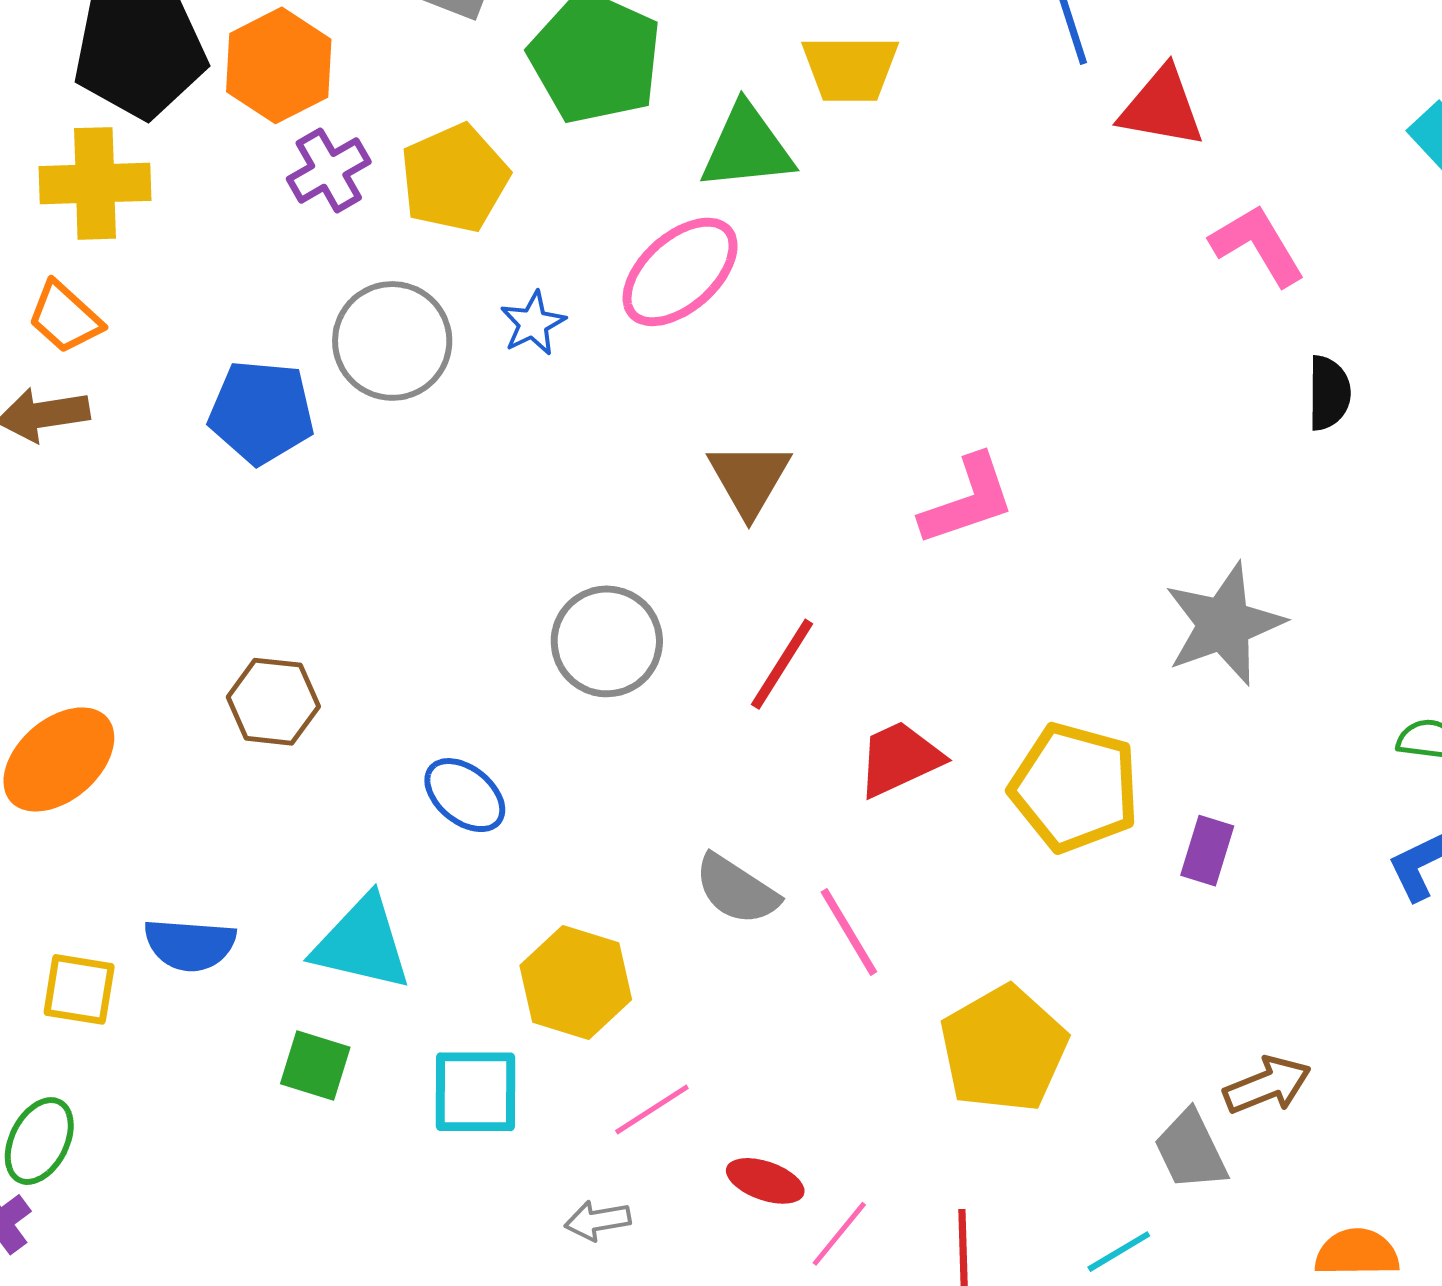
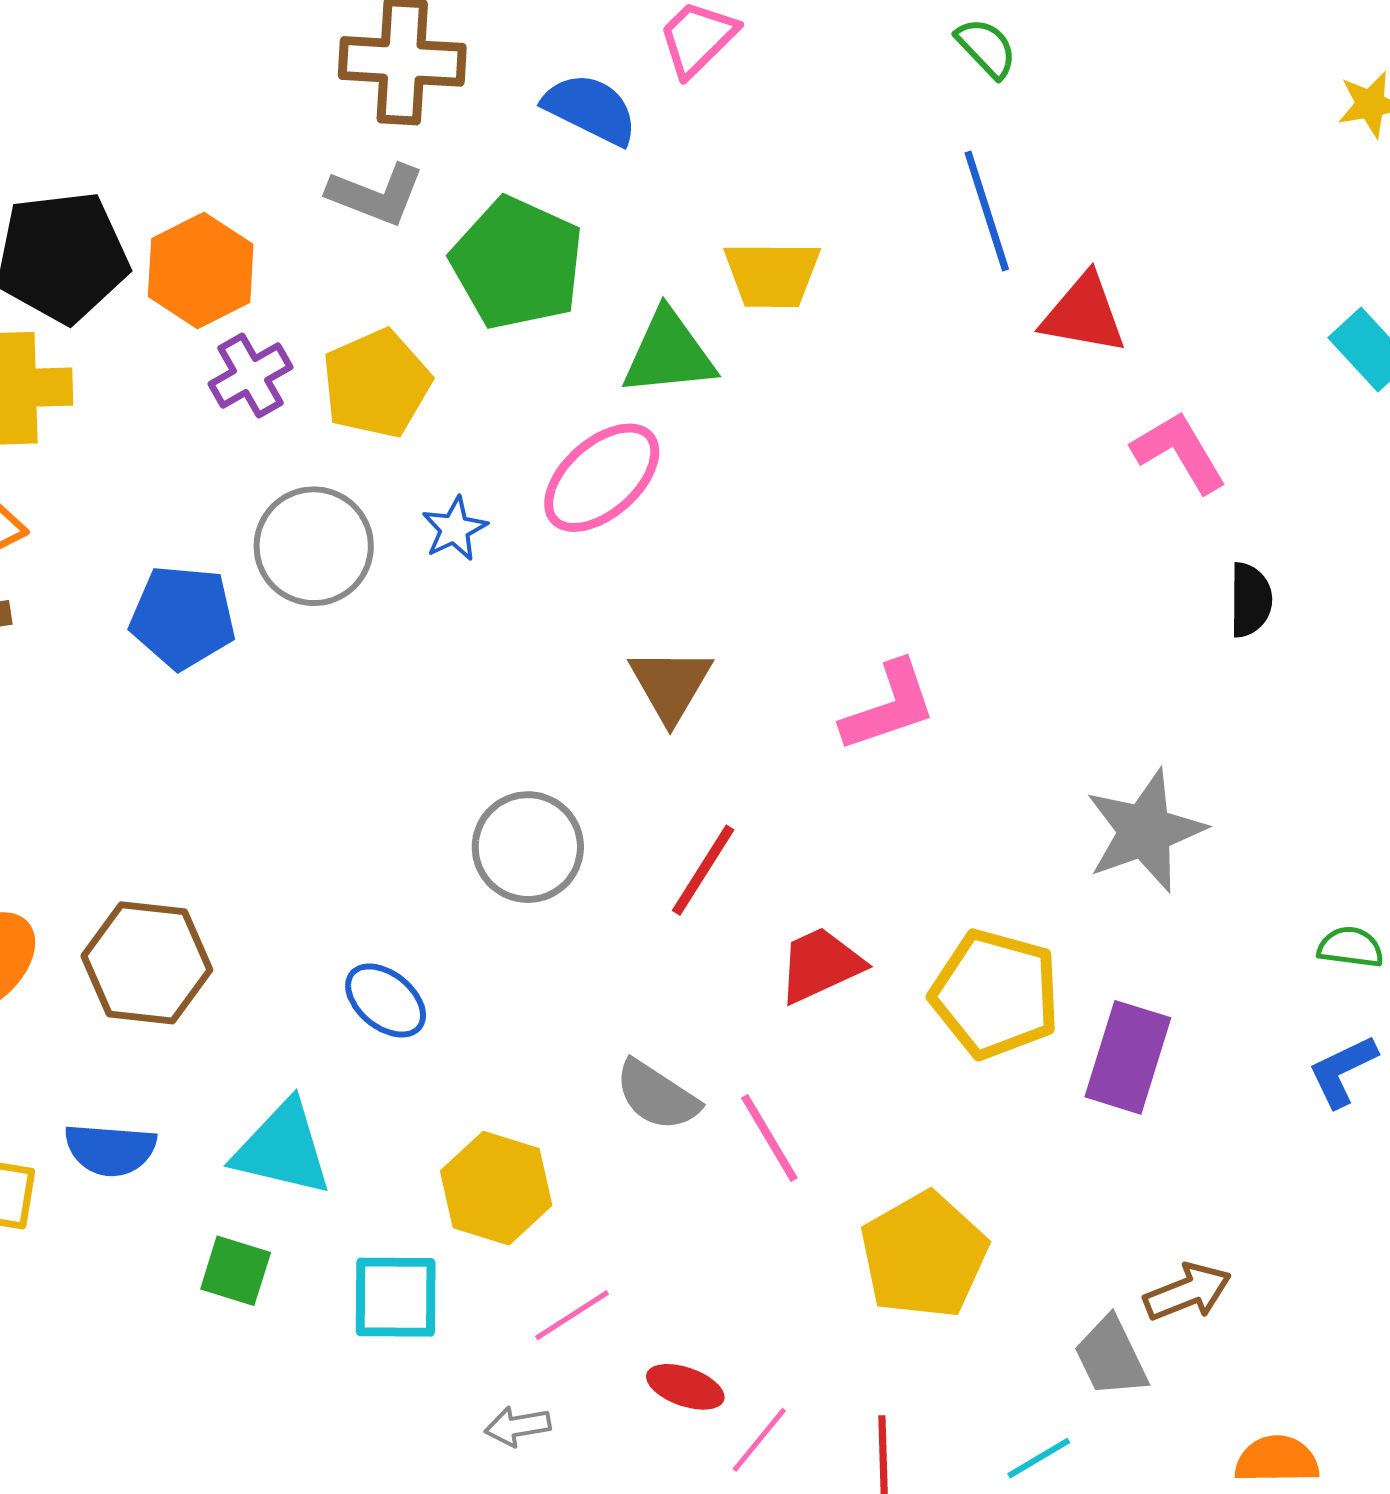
brown hexagon: (273, 702) -> (147, 963), moved, size x1.4
purple rectangle: (1207, 851) -> (1128, 1057), size x1.6

